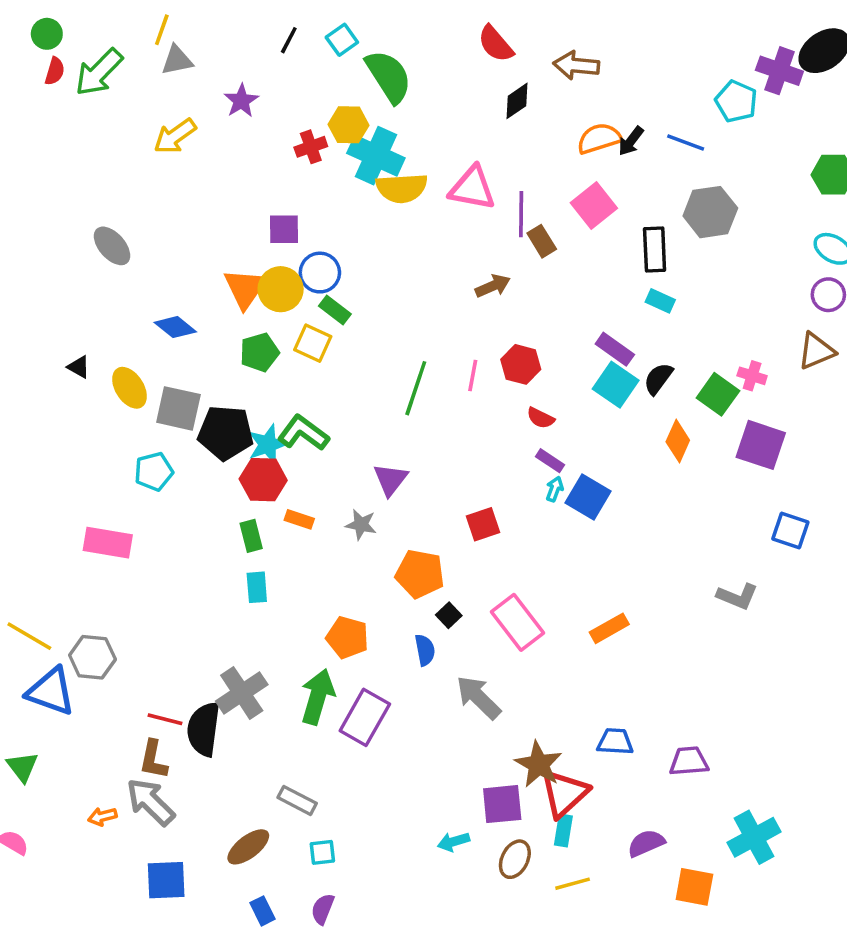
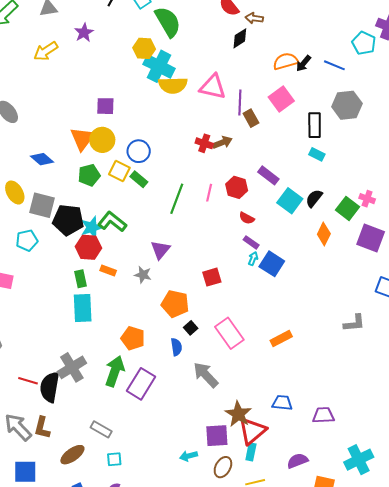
brown arrow: (576, 65) -> (254, 18), moved, size x0.7
red cross: (311, 147) -> (204, 143), moved, turned 36
blue circle: (320, 273) -> (139, 151), moved
green rectangle: (335, 310) -> (139, 179), moved
purple rectangle: (615, 349) -> (268, 175), moved
cyan rectangle: (257, 587) -> (83, 308), size x1.6
gray L-shape: (737, 596) -> (354, 323), turned -30
brown L-shape: (153, 760) -> (42, 428), moved

